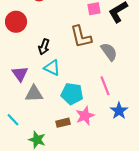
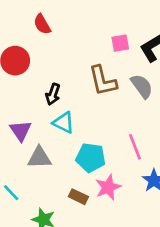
gray semicircle: (109, 52) -> (142, 86), moved
brown rectangle: (63, 123) -> (78, 197), turned 40

